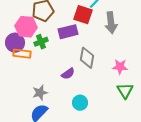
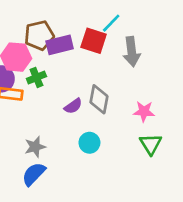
purple rectangle: (68, 32) -> (60, 45), moved
purple semicircle: (68, 74) -> (73, 106), moved
cyan circle: (80, 103) -> (89, 143), moved

